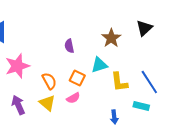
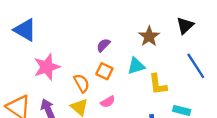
purple semicircle: (69, 46) -> (103, 45), turned 56
orange square: (77, 78) -> (104, 71), moved
blue line: (149, 82) -> (196, 66), moved

